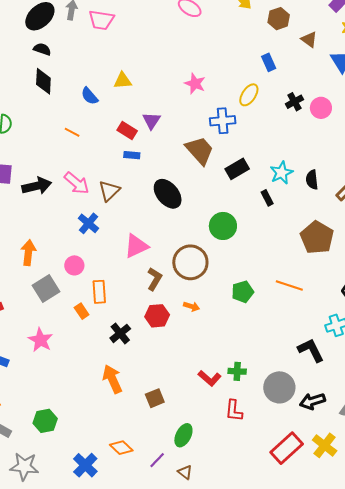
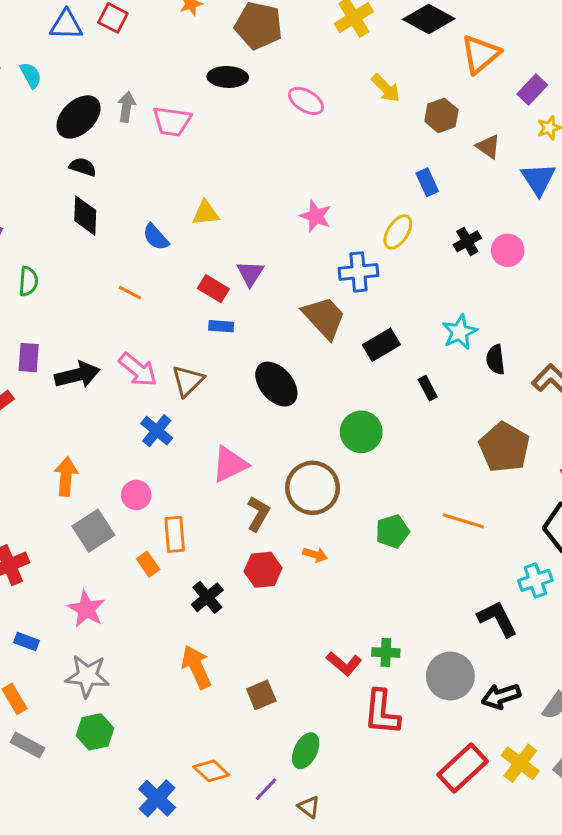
cyan star: (281, 173) -> (460, 332), moved
red L-shape: (234, 411) -> (382, 712), size x1.4
gray star: (24, 466) -> (87, 676), moved

